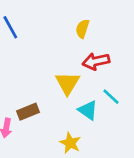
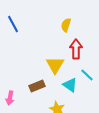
red arrow: (96, 61) -> (76, 49), turned 102
brown rectangle: (28, 112) -> (37, 86), moved

